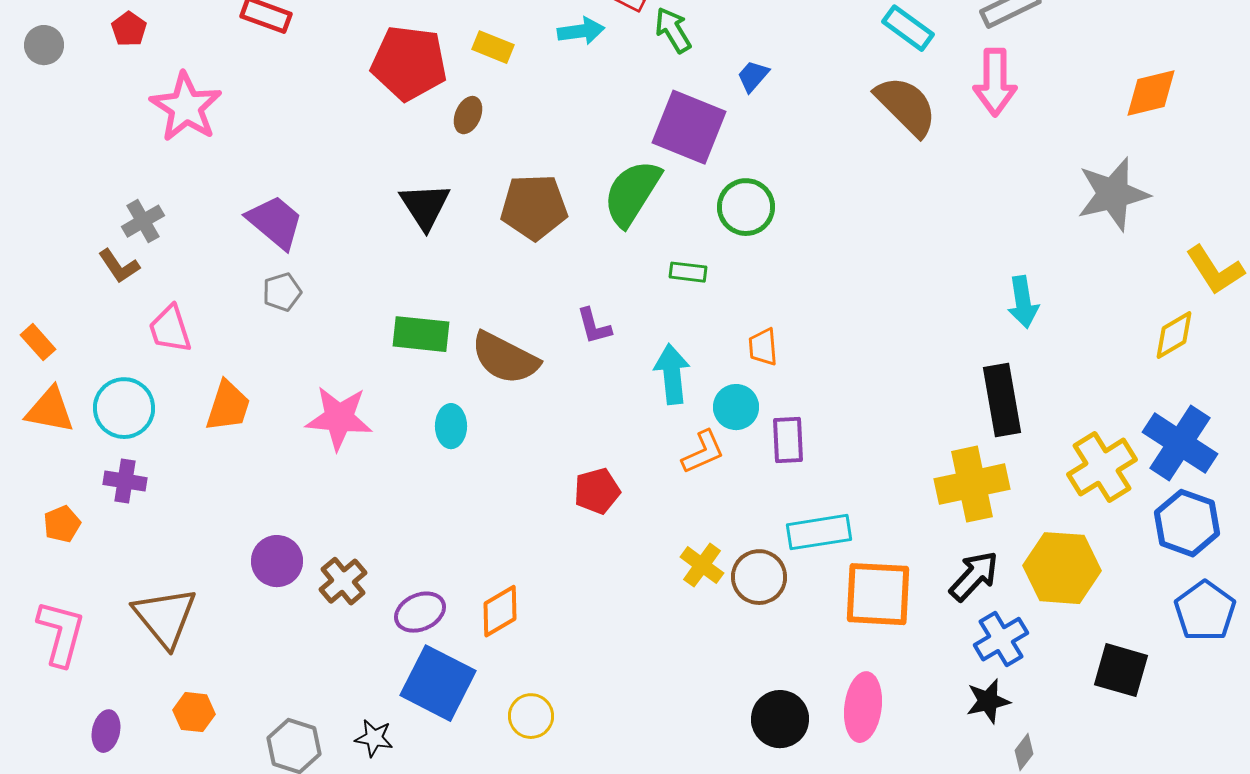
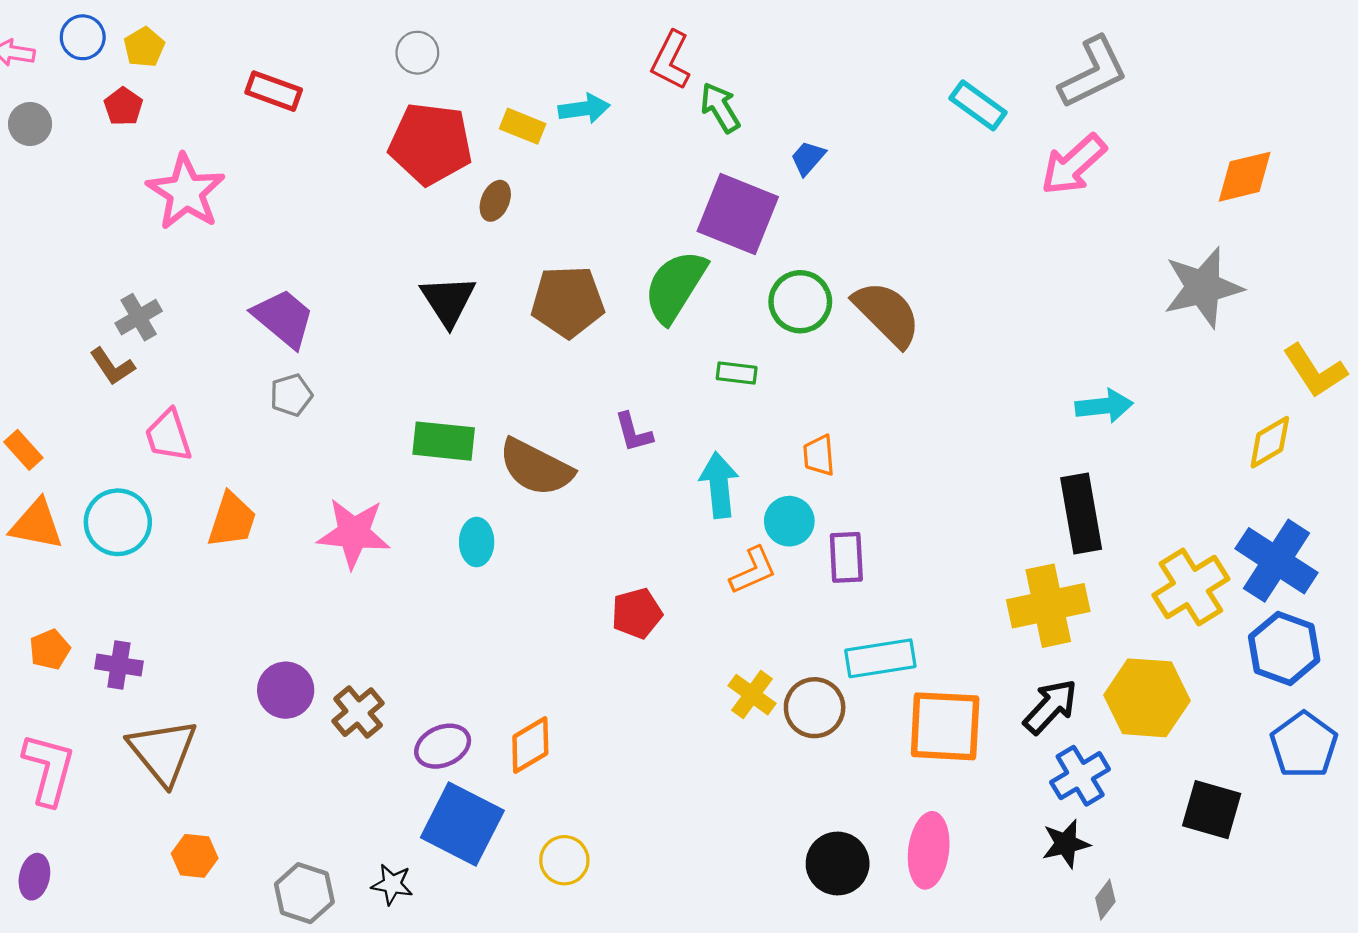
cyan arrow: (581, 31) -> (584, 109), moved
pink arrow: (995, 82) -> (1073, 165), turned 48
brown semicircle: (906, 106) -> (887, 314), moved
cyan arrow: (1023, 302) -> (1104, 406), turned -87
purple cross: (125, 481) -> (119, 665), moved
purple ellipse: (106, 731) -> (34, 877), moved

